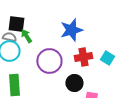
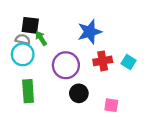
black circle: (74, 83) -> (79, 93), moved

